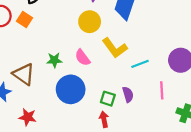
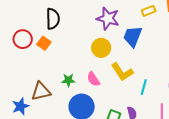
cyan line: (140, 64) -> (144, 87), turned -56
brown triangle: (24, 74) -> (41, 91), turned -50

